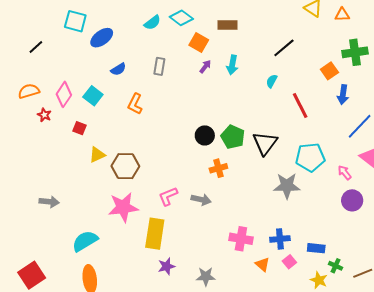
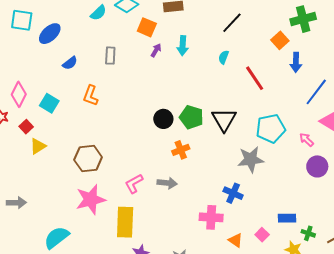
cyan square: (93, 96) -> (49, 103), moved
red square: (80, 128) -> (26, 127), moved, turned 32
yellow triangle: (97, 155) -> (38, 146), moved
blue cross: (280, 239) -> (233, 193), moved, turned 36

